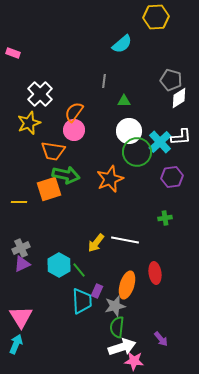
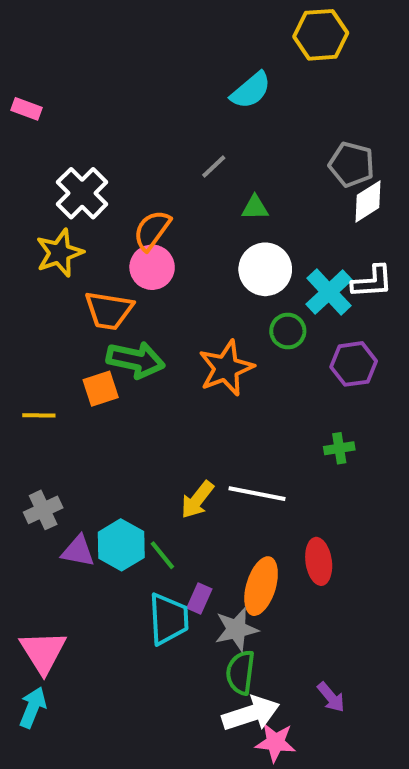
gray line: (104, 81) -> (214, 166), turned 40
green circle: (137, 152) -> (288, 331), moved, size x0.6
orange square: (49, 189) -> (101, 389), size x0.7
purple triangle: (22, 264) -> (78, 551), moved, turned 36

